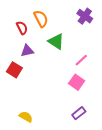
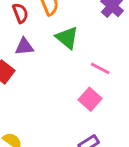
pink line: (81, 60) -> (100, 68), turned 64

